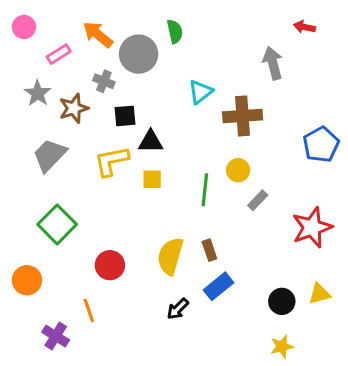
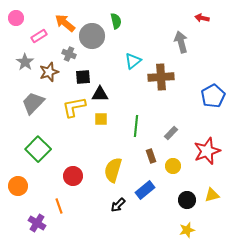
yellow circle: (238, 170) -> (173, 166), moved
brown rectangle: (209, 250) -> (151, 156), moved

